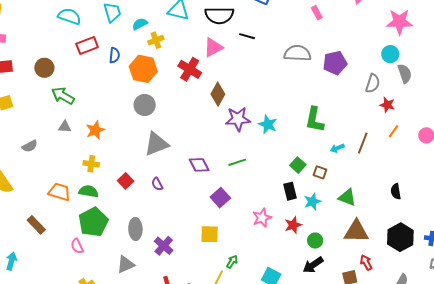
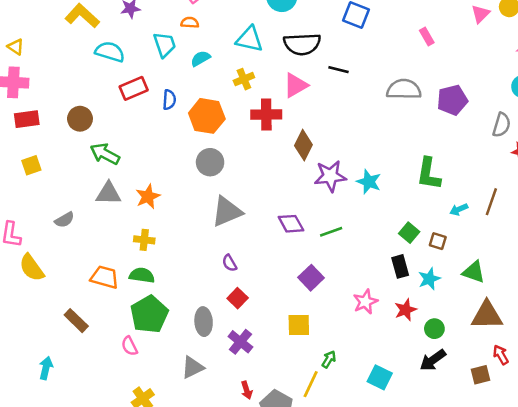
yellow cross: (156, 40) -> (244, 79), moved
red cross: (190, 69) -> (266, 115), turned -30
gray triangle: (65, 127) -> (108, 193), size x1.5
purple diamond: (199, 165) -> (291, 224), moved
red square: (126, 181) -> (238, 298), moved

